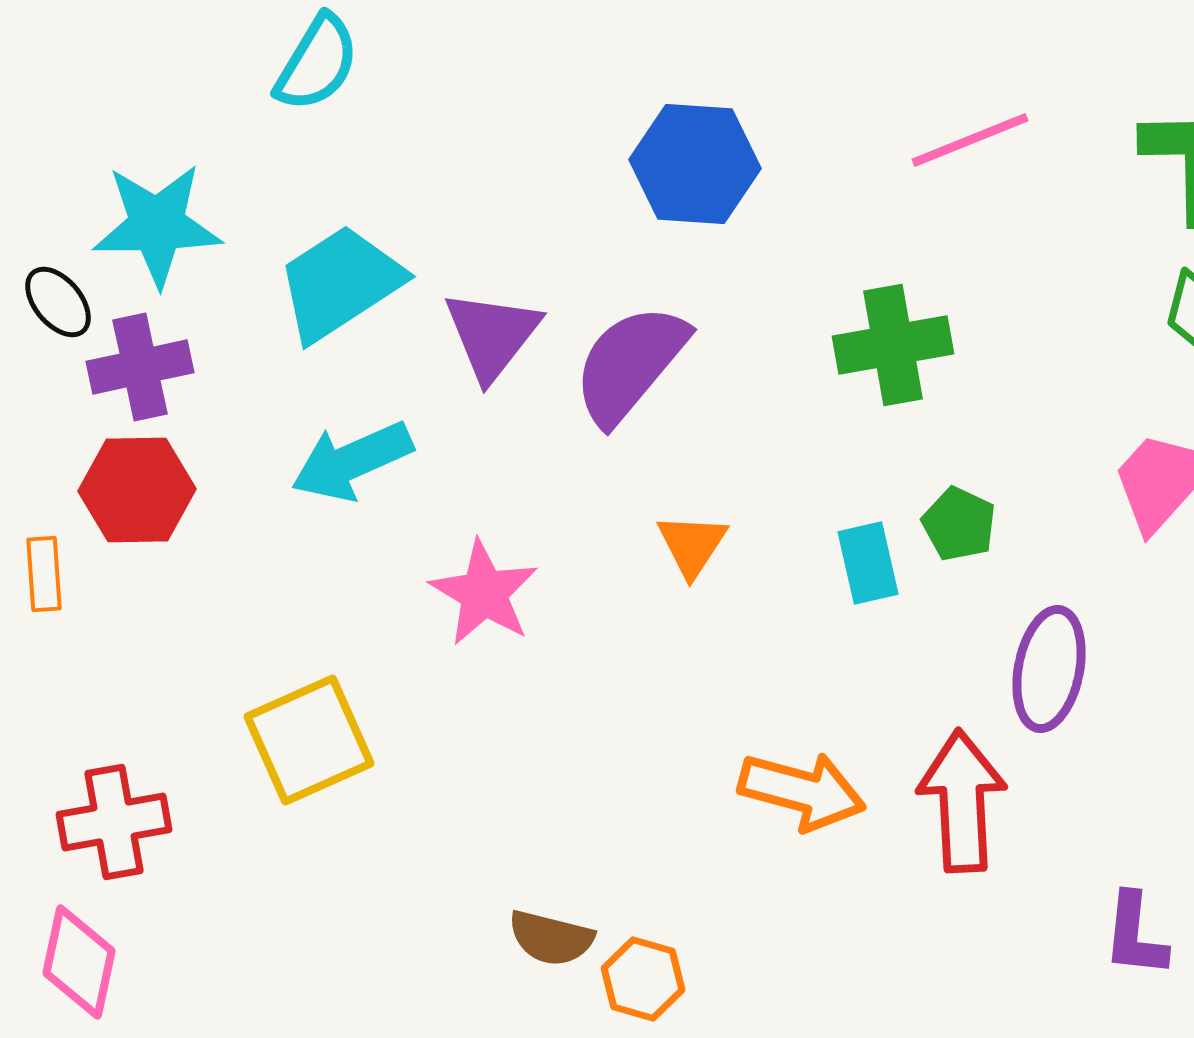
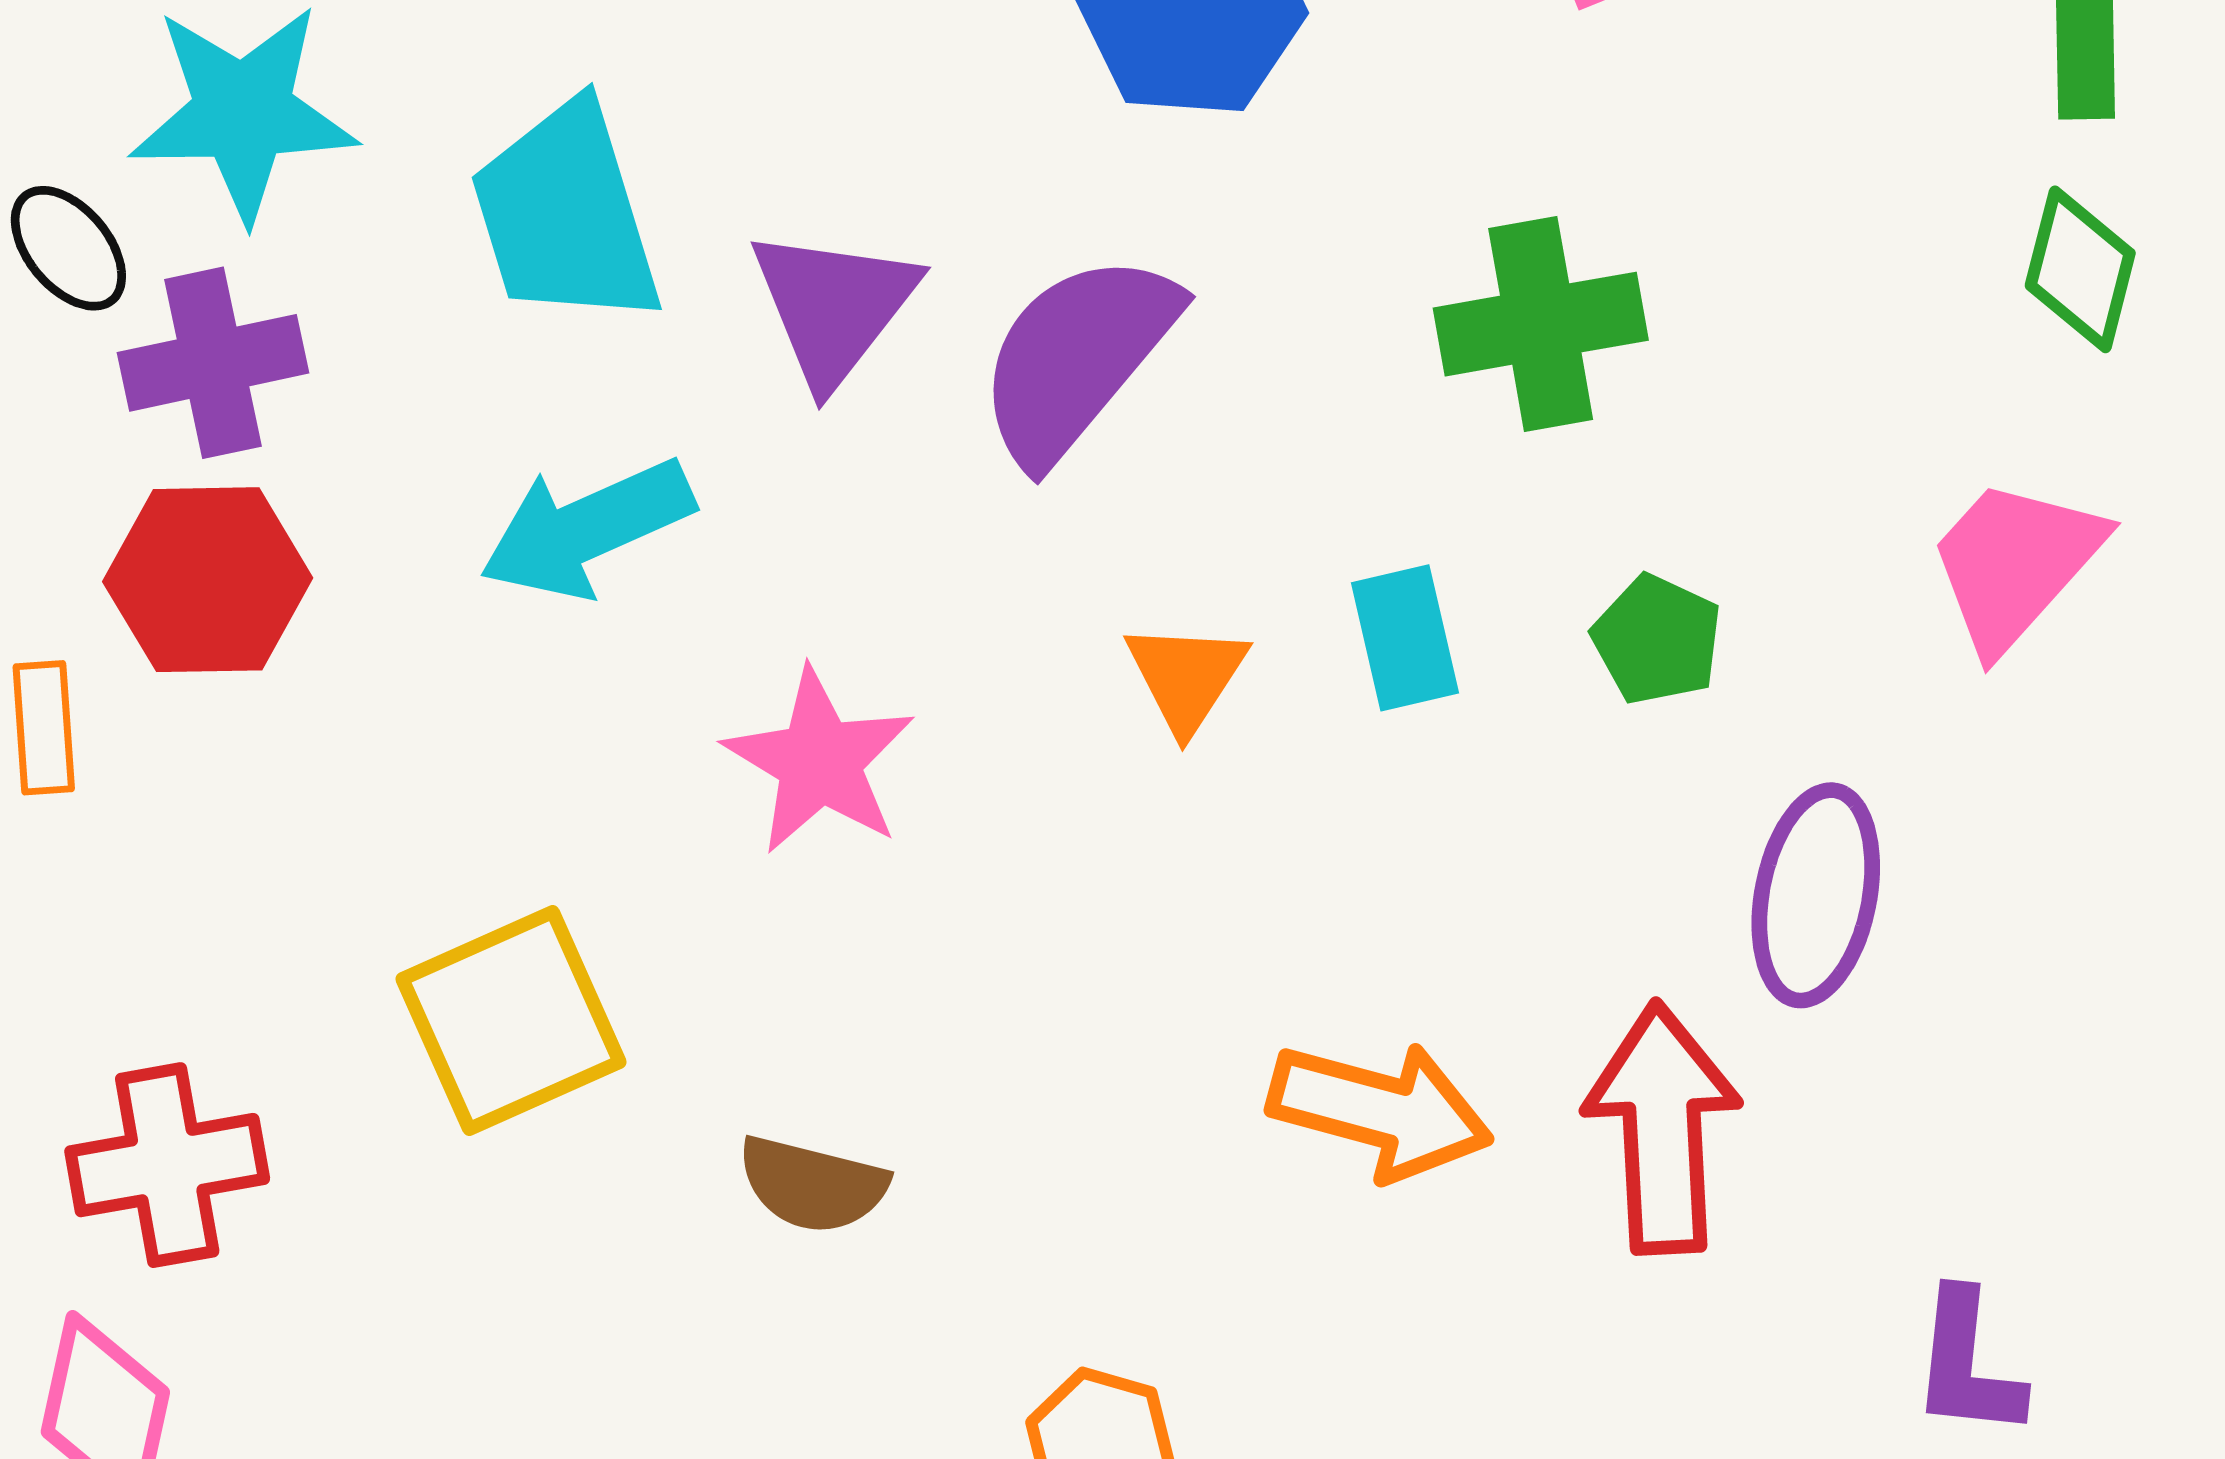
cyan trapezoid: (340, 283) -> (566, 215), turned -74
cyan rectangle: (868, 563) -> (1405, 638), moved
brown semicircle: (551, 938) -> (812, 1184), moved

